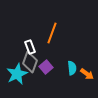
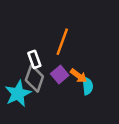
purple square: (46, 67) -> (60, 75), moved
orange arrow: (87, 74) -> (79, 76), moved

